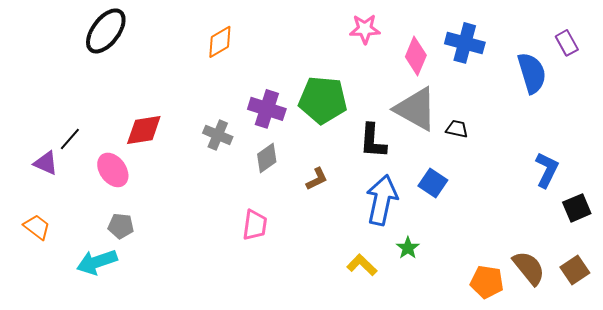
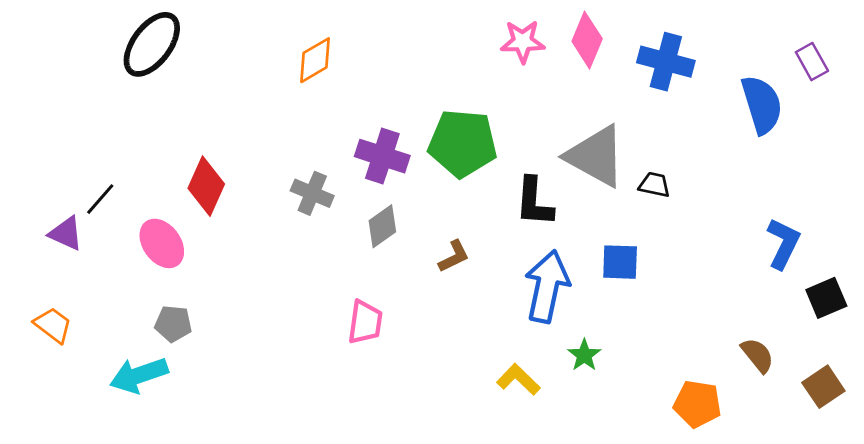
pink diamond: (416, 56) -> (587, 40), moved
red diamond: (144, 130) -> (206, 186), turned -57
blue square: (433, 183) -> (620, 262), turned -32
brown semicircle: (529, 268) -> (758, 355), moved, size x0.7

